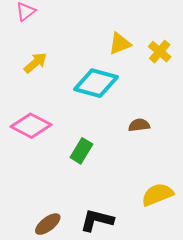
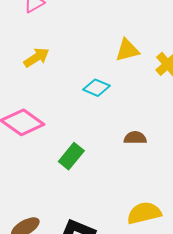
cyan diamond: (96, 83) -> (97, 88), size x0.6

